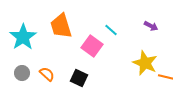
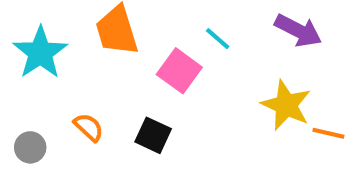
purple arrow: (151, 26) -> (298, 31), size x1.6
gray circle: (22, 73) -> (30, 147), moved

